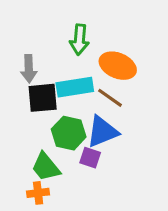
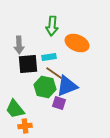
cyan rectangle: (75, 87) -> (49, 57), size x0.6
brown line: (110, 98) -> (54, 73), moved
green trapezoid: (46, 167) -> (15, 109), moved

